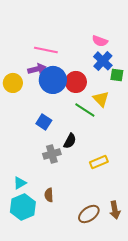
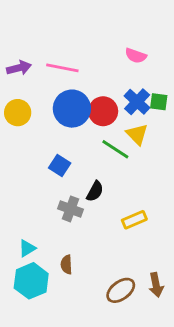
blue cross: (103, 61) -> (137, 102), moved
purple arrow: (37, 69) -> (19, 68), moved
gray cross: (52, 154) -> (71, 209), turned 36

